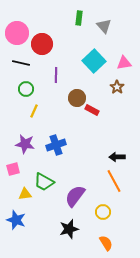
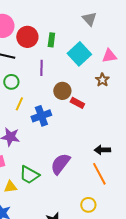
green rectangle: (79, 18) -> (51, 40), moved
blue cross: (56, 145) -> (41, 116), moved
purple semicircle: (75, 196) -> (60, 164), moved

